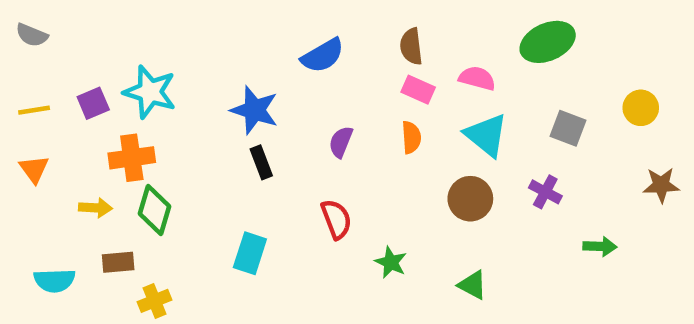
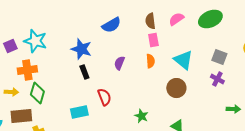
pink semicircle: (477, 78) -> (176, 19), moved, turned -49
pink rectangle: (418, 90) -> (153, 40), turned 56
purple cross: (545, 192) -> (217, 79), moved
red semicircle: (336, 219) -> (104, 97), moved
cyan rectangle: (250, 253) -> (79, 112), turned 60
brown rectangle: (118, 262) -> (21, 116), size x1.5

